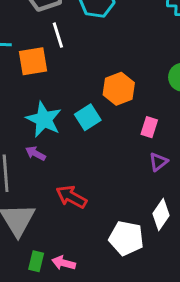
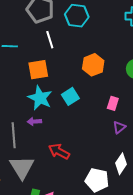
orange square: (33, 61) -> (38, 70), moved
orange hexagon: (119, 89) -> (93, 65), moved
purple arrow: (36, 153) -> (34, 121), turned -32

